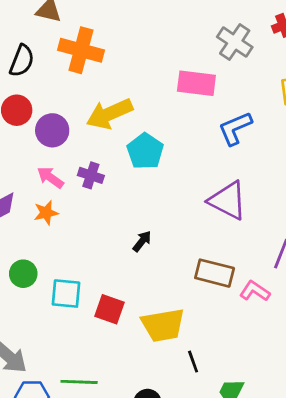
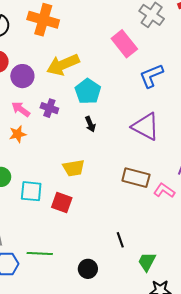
pink rectangle: (196, 83) -> (124, 44), turned 44
black arrow: (142, 241) -> (90, 124), moved, turned 119
yellow trapezoid: (163, 325) -> (74, 168), moved, size x0.7

